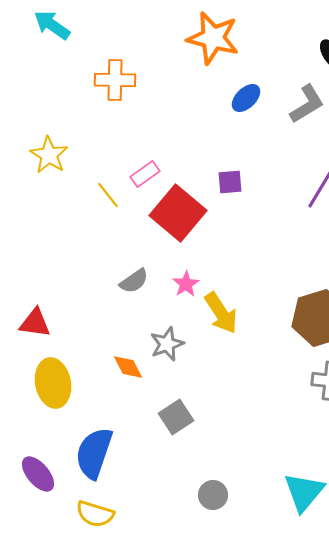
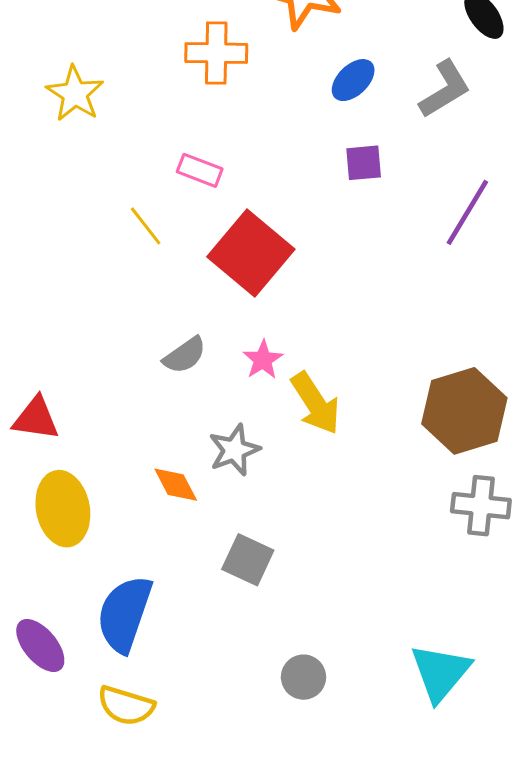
orange cross: (115, 80) -> (216, 53), moved
yellow star: (49, 155) -> (75, 94), moved
pink rectangle: (145, 174) -> (200, 170), moved, turned 56
purple square: (230, 182) -> (364, 163), moved
gray square: (176, 417) -> (248, 560), turned -32

